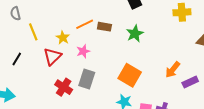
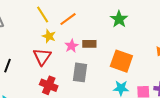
brown rectangle: (104, 27) -> (89, 44), moved
yellow line: (33, 32) -> (43, 14), moved
red cross: (64, 87) -> (49, 85), moved

